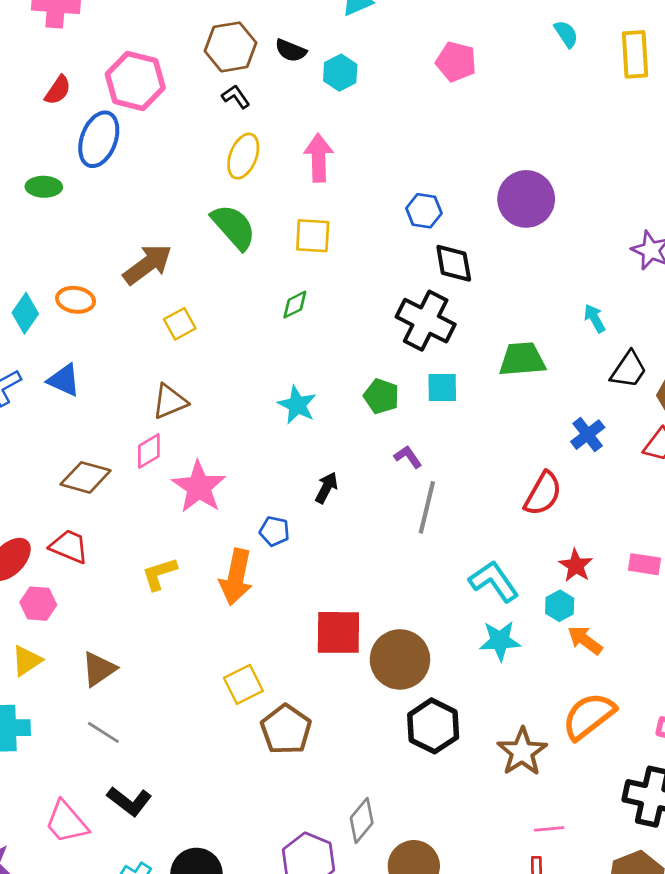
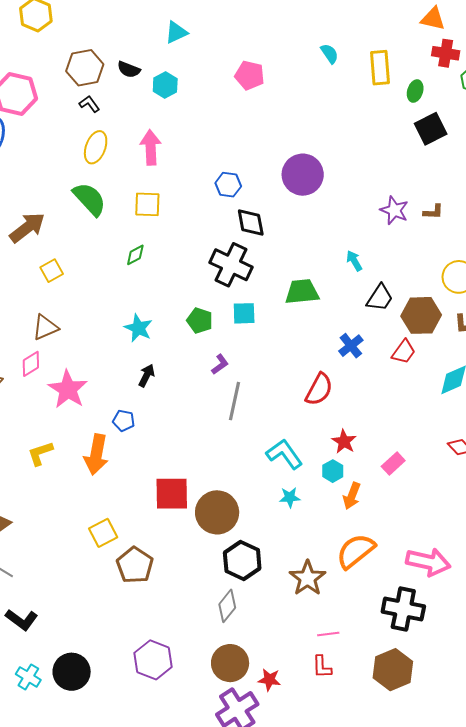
purple L-shape: (408, 457) -> (220, 364), turned 90
black arrow: (326, 488) -> (146, 375), moved
pink rectangle: (644, 564) -> (393, 463), moved, turned -50
orange arrow: (585, 640) -> (352, 496), turned -104
cyan star: (500, 641) -> (290, 497), size x0.7
gray diamond: (362, 820) -> (227, 606), moved

